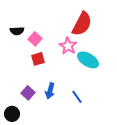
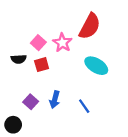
black semicircle: (17, 31) -> (19, 59), moved
pink star: (68, 46) -> (62, 43), moved

